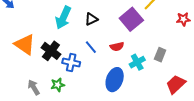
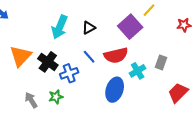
orange triangle: (25, 44) -> (21, 56), turned 40
red semicircle: (117, 47) -> (116, 55), size x1.6
blue cross: (71, 62) -> (69, 73), turned -30

